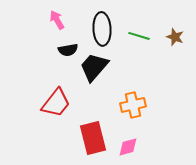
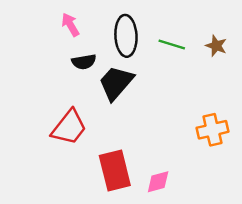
orange cross: (133, 105) -> (212, 130), moved

